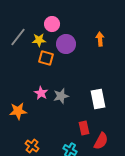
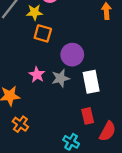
purple circle: (66, 44) -> (72, 55), moved
white rectangle: (98, 99) -> (91, 82), moved
orange cross: (32, 146) -> (20, 124), moved

